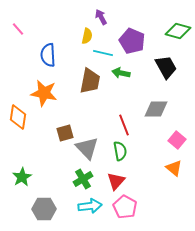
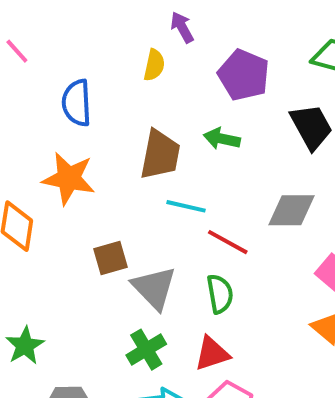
cyan line: (103, 53) -> (186, 206), moved
red line: (124, 125) -> (228, 242), turned -40
red triangle: (116, 181) -> (212, 354), turned 30

